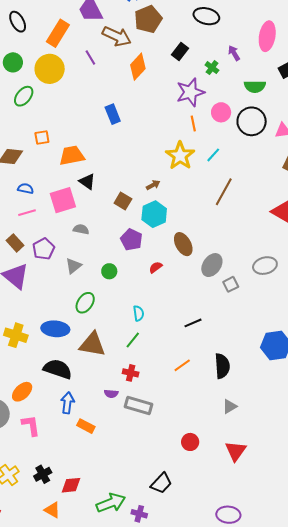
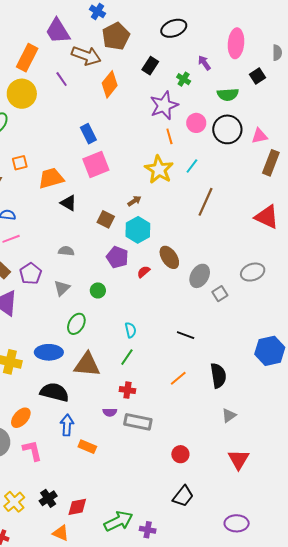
black ellipse: (206, 16) -> (174, 28), turned -30
pink square: (63, 200) -> (96, 165), moved
red semicircle: (156, 267) -> (144, 272), moved
black line: (193, 323) -> (186, 335), turned 48
red circle: (190, 442) -> (180, 454), moved
black trapezoid: (161, 483) -> (183, 496), moved

